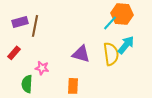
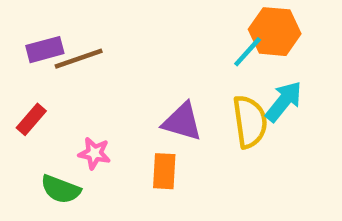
brown line: (35, 26) -> (79, 59), turned 60
green semicircle: (27, 84) -> (61, 189), turned -72
orange rectangle: (73, 86) -> (164, 171), moved

